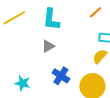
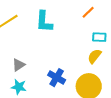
gray triangle: (48, 46) -> (19, 65), moved

